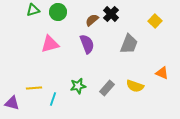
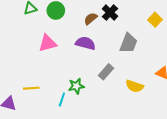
purple semicircle: (87, 44) -> (85, 43), turned -54
gray rectangle: (107, 88) -> (106, 72), moved
cyan line: (53, 99) -> (62, 99), moved

